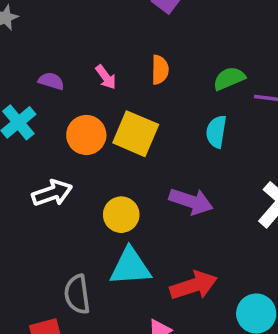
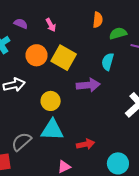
orange semicircle: (160, 70) -> (98, 20), moved
purple arrow: (191, 201) -> (88, 85), moved, turned -30
red arrow: (194, 285) -> (86, 144), size x0.7
gray semicircle: (77, 294) -> (21, 142), turned 50

